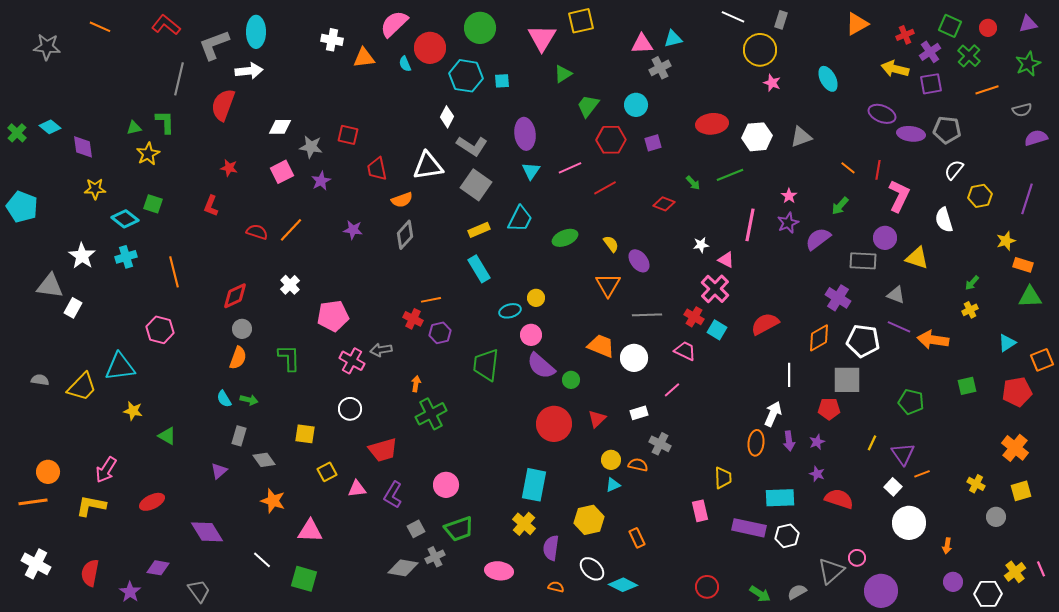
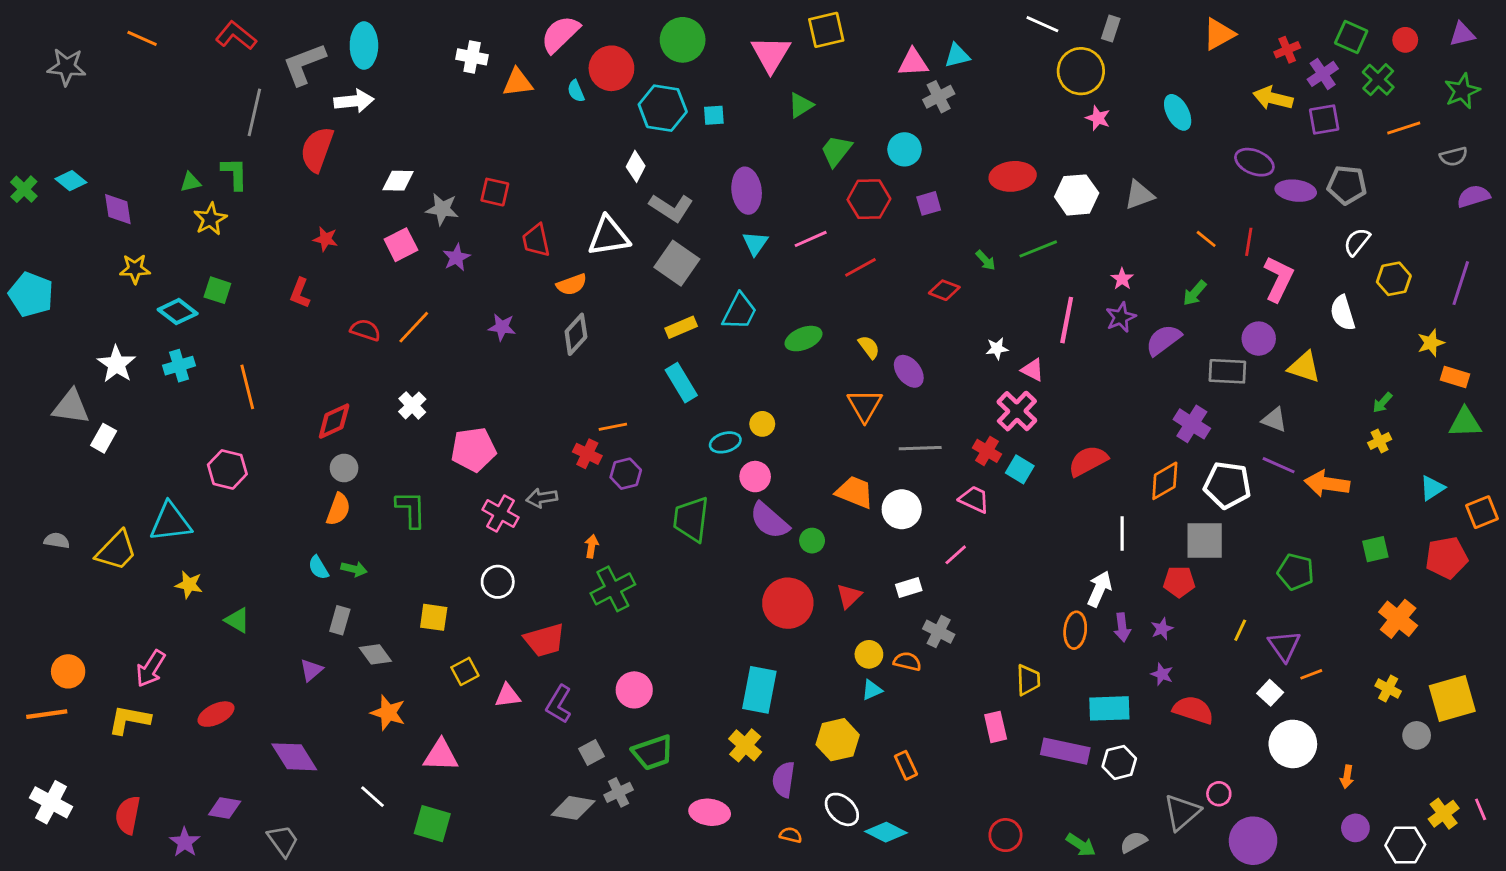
orange cross: (1015, 448) -> (1398, 619), moved
yellow square: (1021, 491) -> (1452, 698), size x1.6

